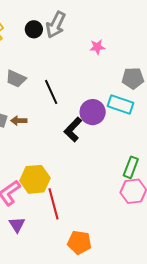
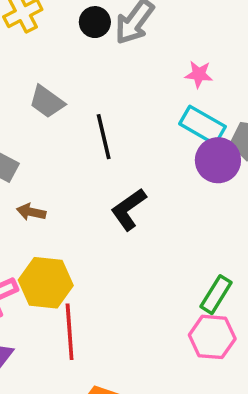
cyan rectangle: (120, 105) -> (203, 125), moved
purple circle: (93, 112) -> (218, 160), moved
brown arrow: (19, 121) -> (31, 212), moved

